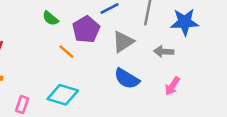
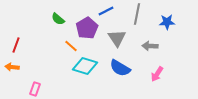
blue star: (185, 22) -> (167, 22), size x0.7
gray triangle: (123, 42) -> (117, 38), turned -30
cyan diamond: (63, 95) -> (85, 66), moved

